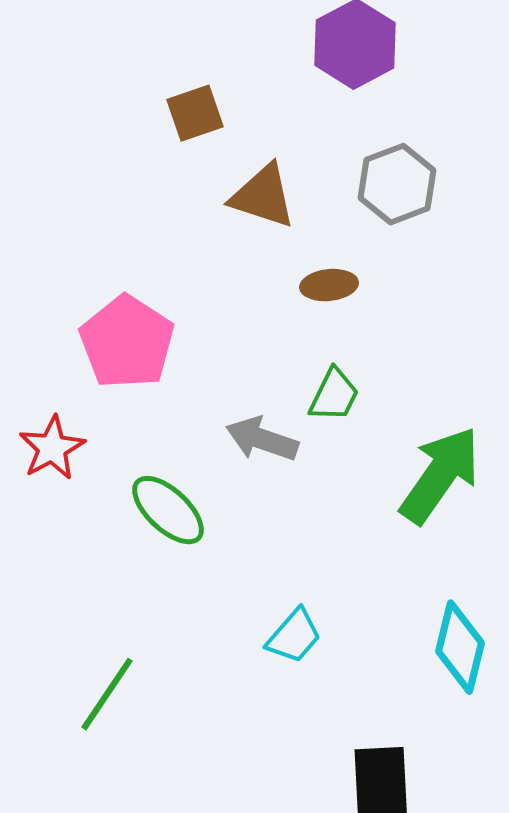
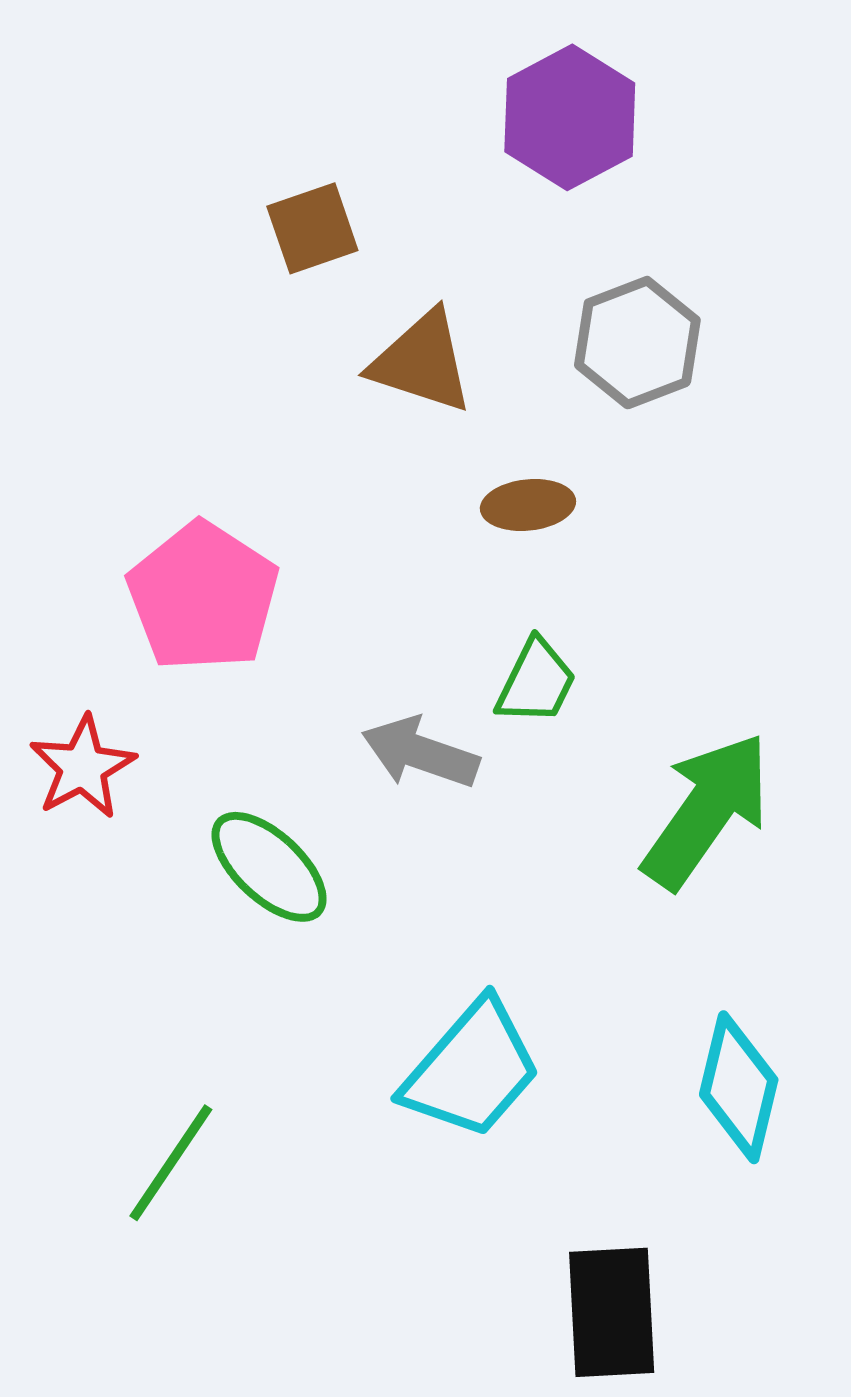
cyan trapezoid: (294, 636) -> (472, 1070), size x1.6

